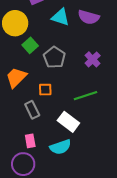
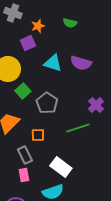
purple cross: (93, 59) -> (96, 105), moved
green line: (86, 96) -> (78, 128), moved
pink rectangle: (30, 141) -> (24, 175), moved

